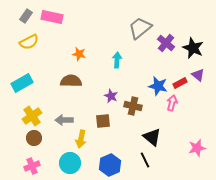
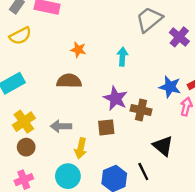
purple star: (111, 96) -> (115, 98), size x1.5
black line: (145, 160) -> (143, 171), moved

